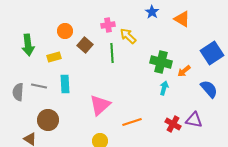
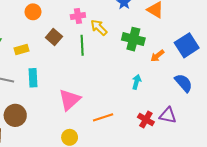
orange circle: (65, 31) -> (33, 12), moved
green cross: (161, 62) -> (133, 39), moved
orange arrow: (184, 71) -> (157, 56), moved

